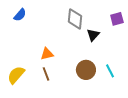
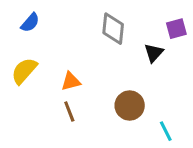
black triangle: (93, 35) -> (154, 53), moved
cyan line: (110, 71) -> (166, 131), moved
yellow semicircle: (16, 75) -> (24, 71), moved

